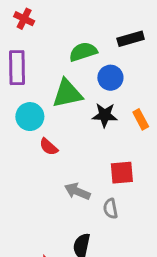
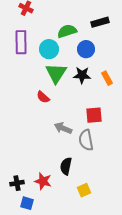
green triangle: (67, 94) -> (56, 73), moved, turned -45
cyan circle: (30, 117) -> (49, 49), moved
gray semicircle: (110, 209) -> (86, 140), size x1.5

